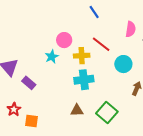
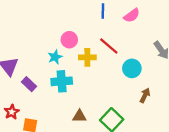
blue line: (94, 12) -> (103, 11), turned 32
pink semicircle: (131, 29) -> (132, 15), moved, turned 42
cyan cross: (84, 80) -> (62, 81), moved

